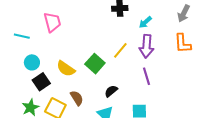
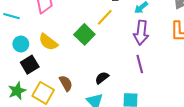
yellow line: (120, 50) -> (105, 17), moved
green square: (95, 64) -> (84, 34), moved
yellow semicircle: (66, 69) -> (48, 42), moved

